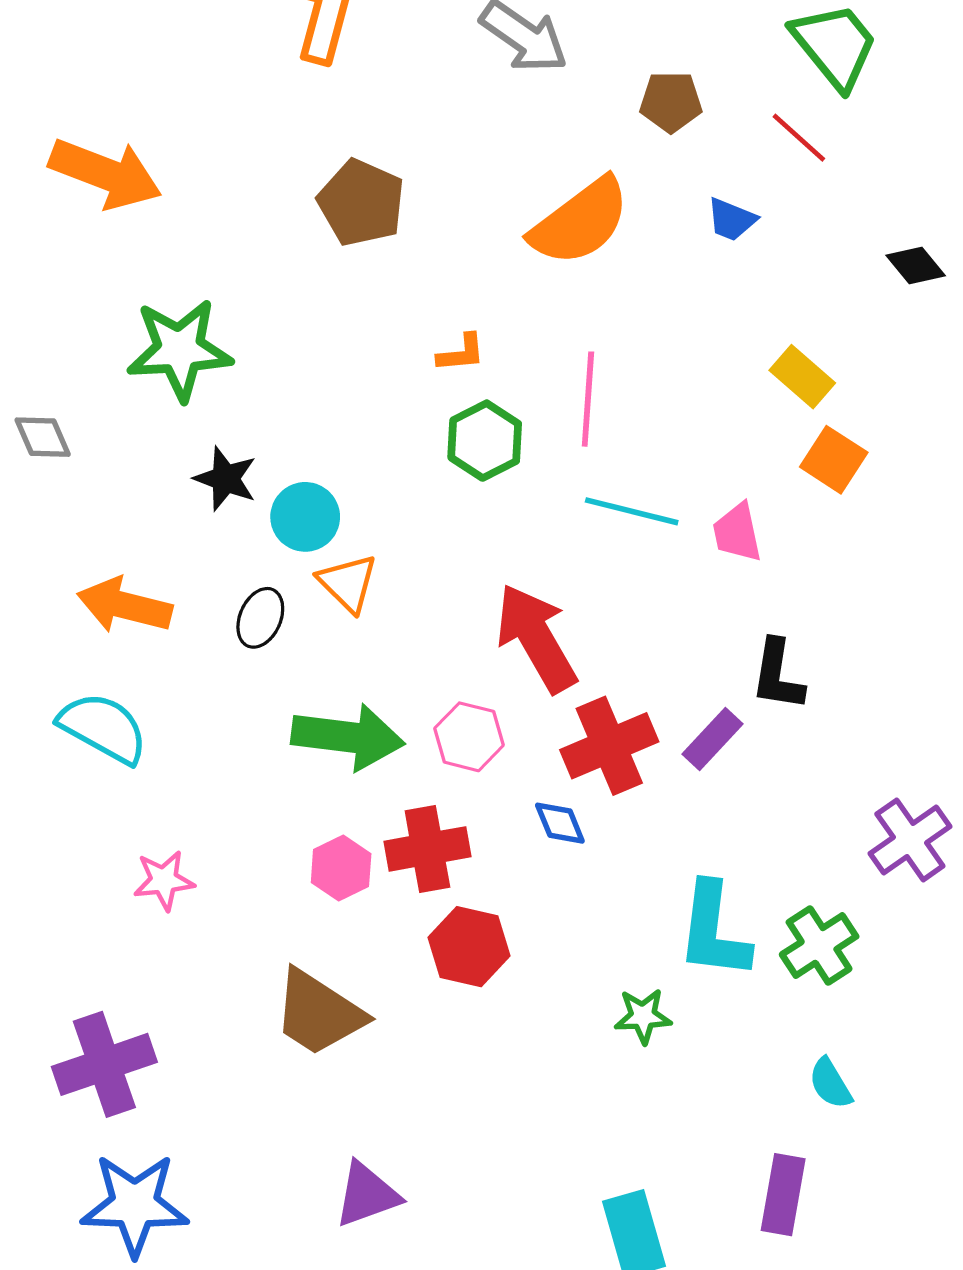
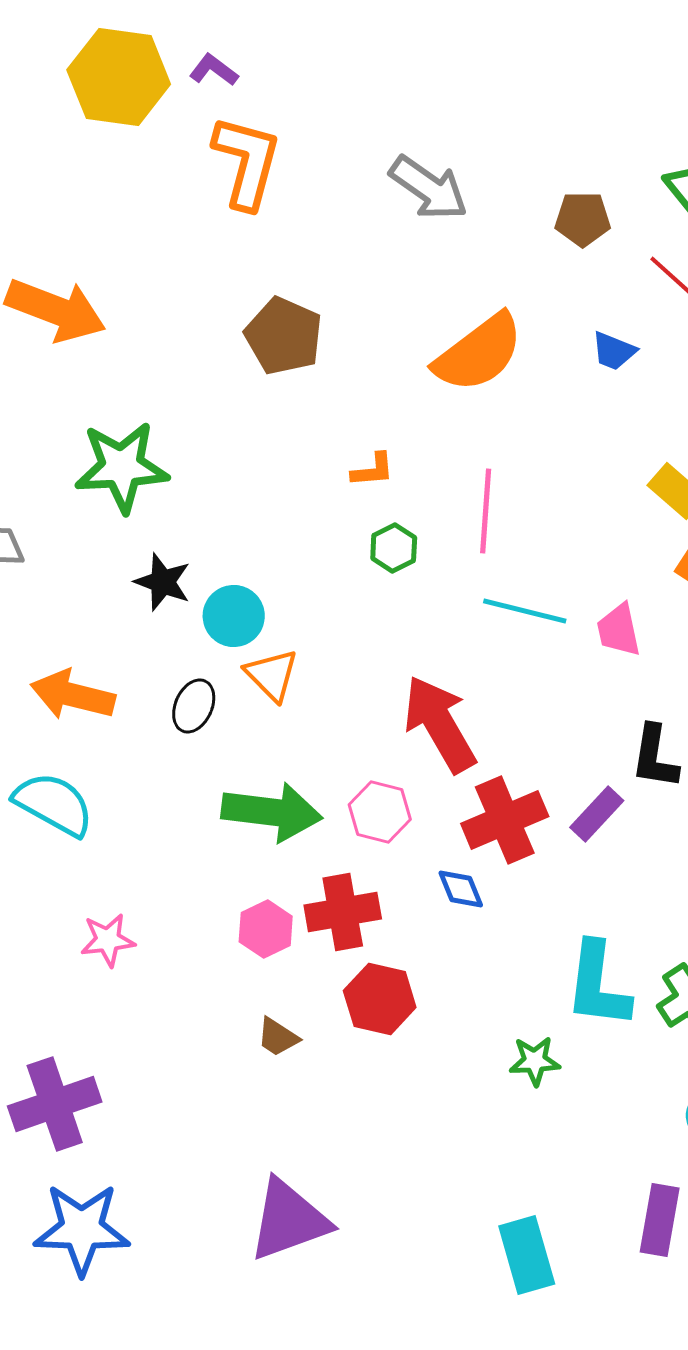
brown pentagon: (671, 102) -> (583, 219), moved
green hexagon: (485, 441) -> (394, 548), size x0.7
brown trapezoid: (319, 1013) -> (278, 1037), moved, size x0.5
purple triangle: (367, 1195) -> (289, 1220), size x1.4

